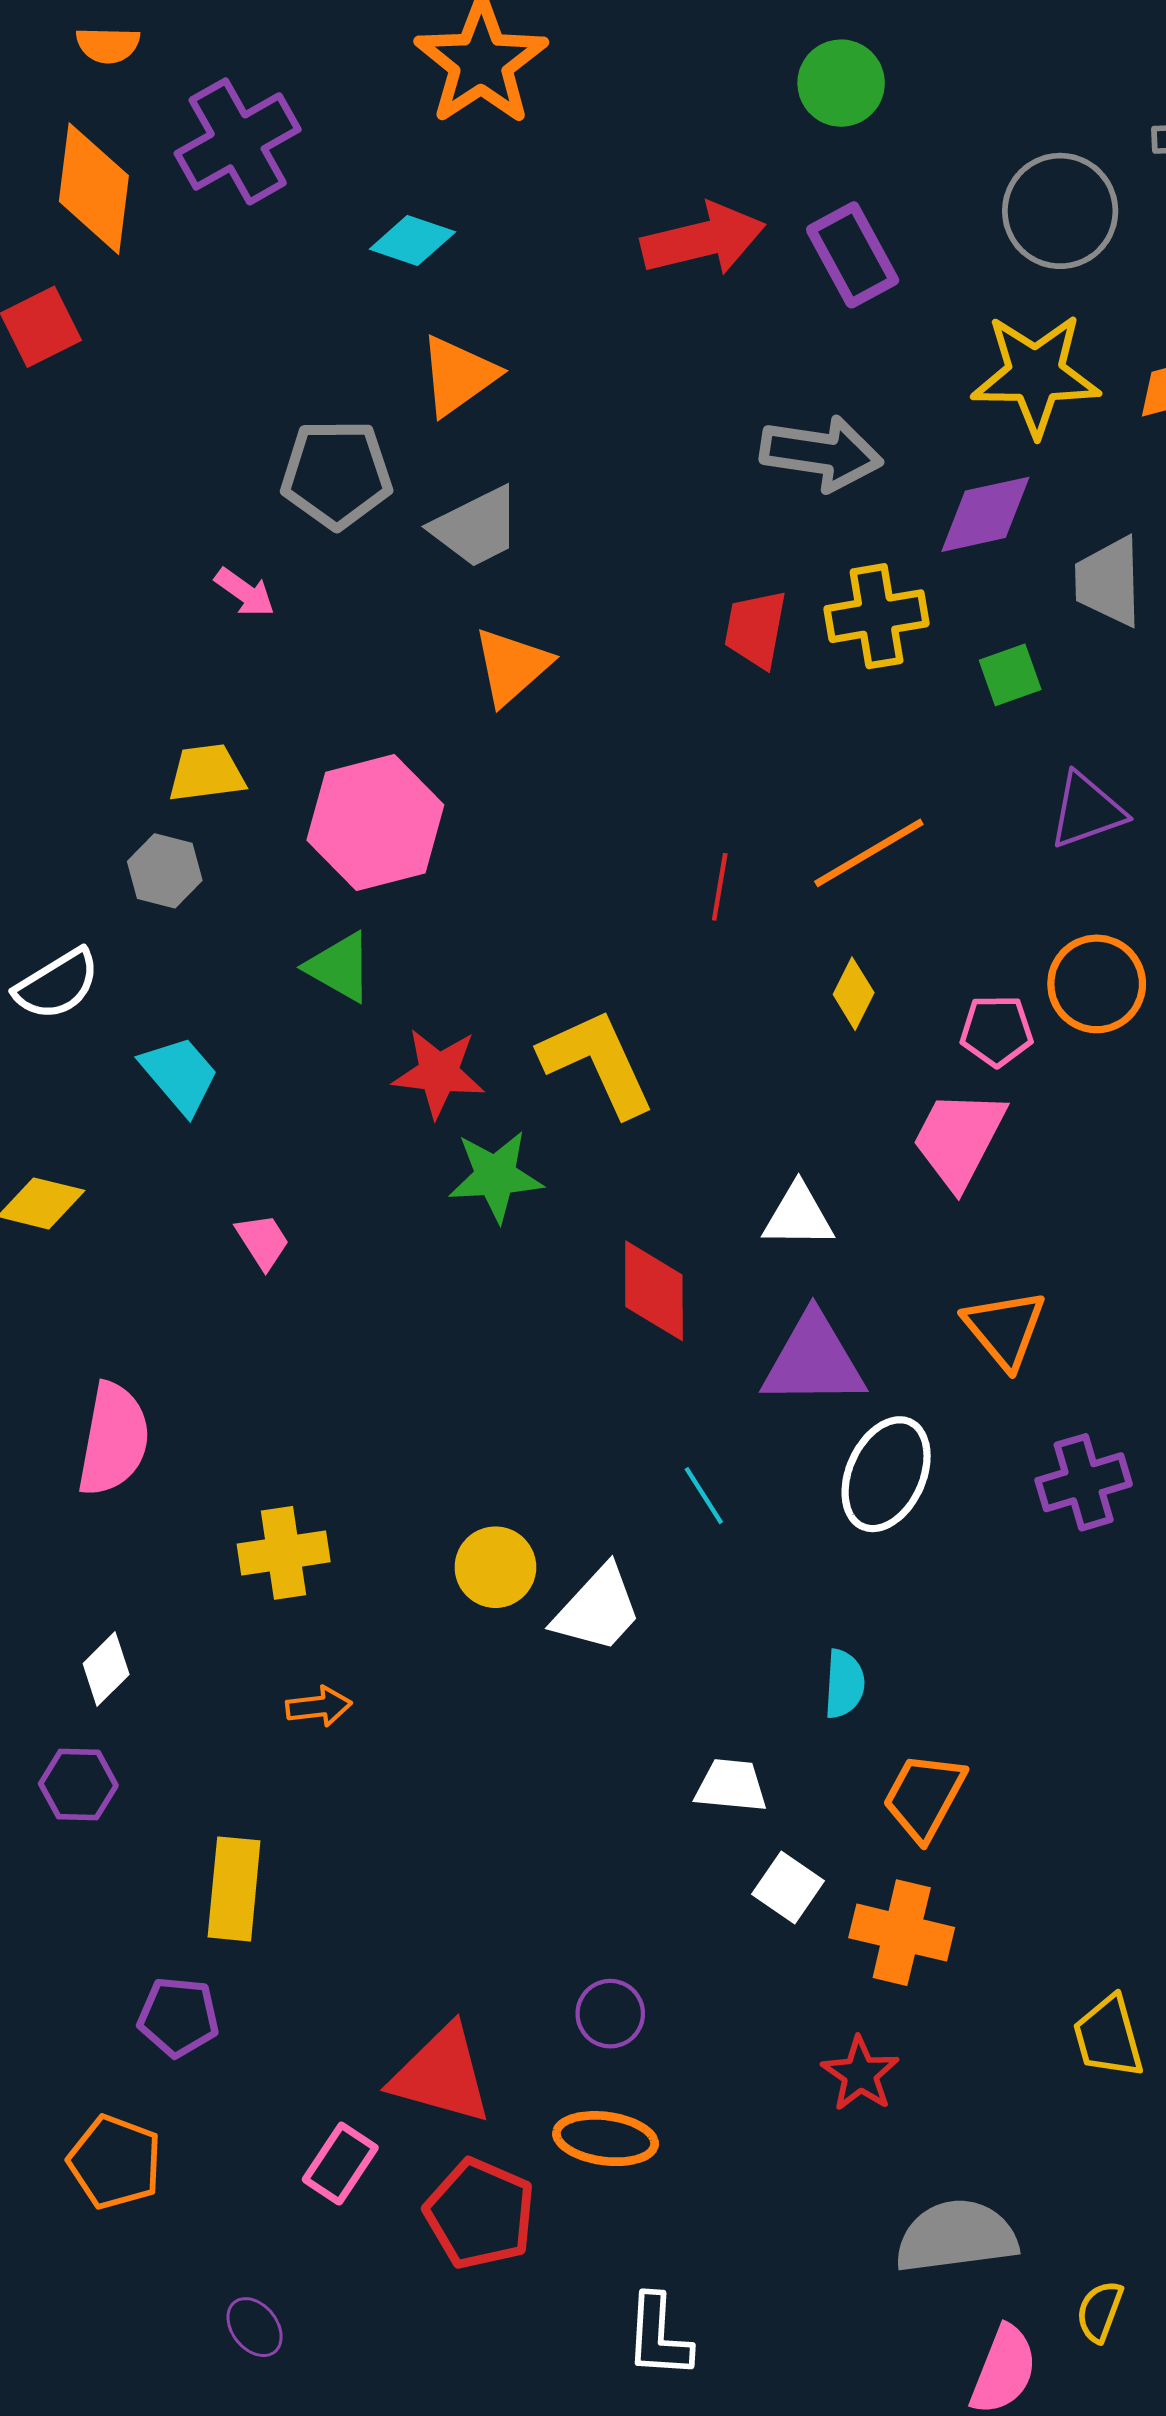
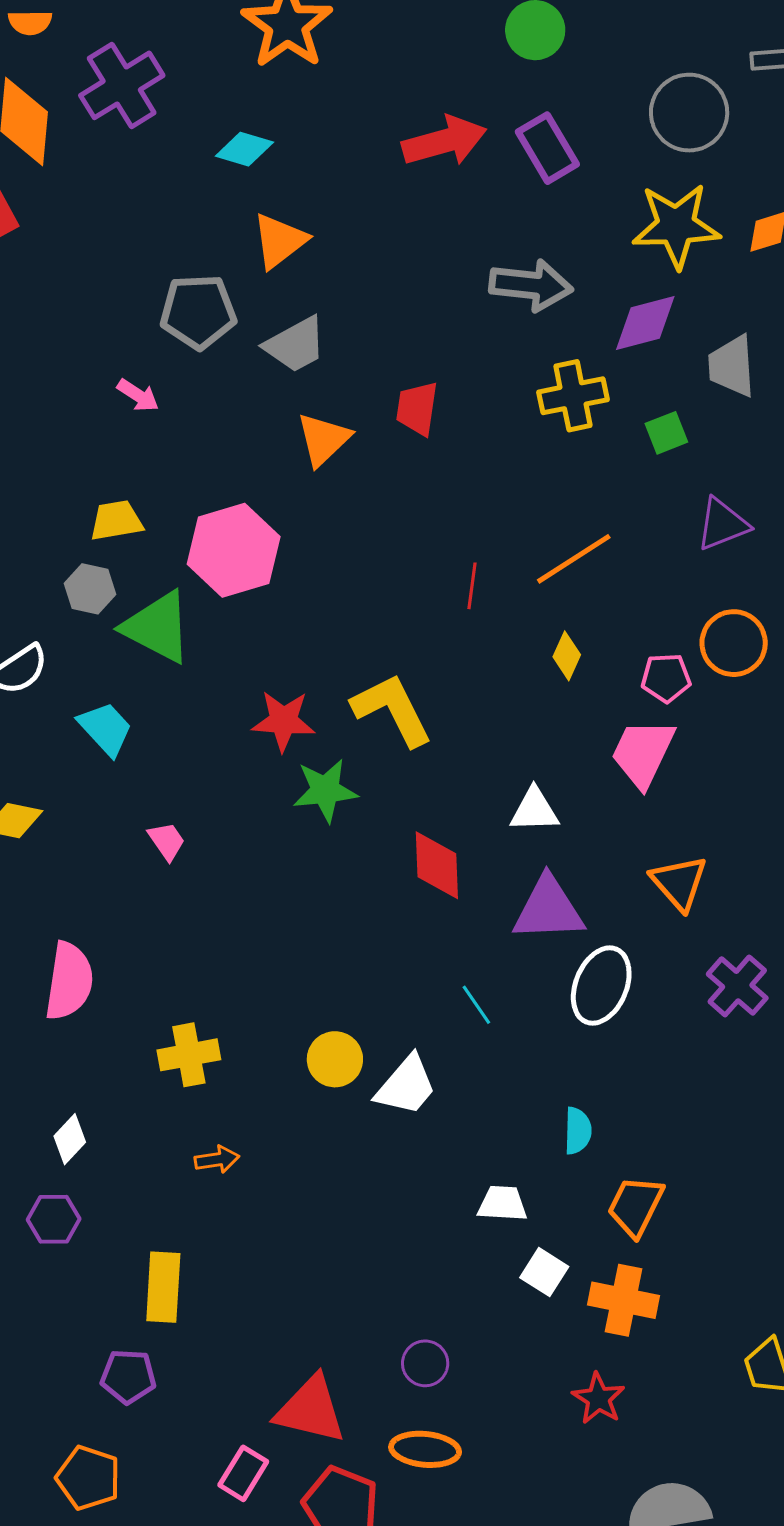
red trapezoid: (756, 629) -> (417, 408), moved
green triangle: (340, 967) -> (157, 627), moved, size x1.5
purple cross: (1084, 1482) -> (737, 986), turned -30

